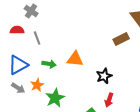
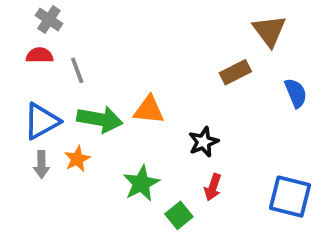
gray cross: (31, 11) -> (49, 19), moved
green arrow: (49, 64) -> (100, 119), size x1.6
gray arrow: (18, 88) -> (41, 165), turned 56
green star: (55, 98) -> (141, 183), moved

